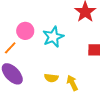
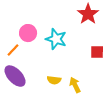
cyan star: (53, 37) -> (56, 39), turned -30

